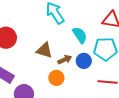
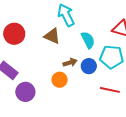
brown triangle: (44, 50) -> (52, 36), moved

